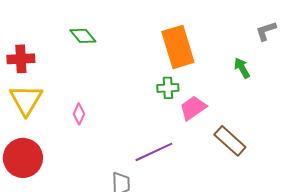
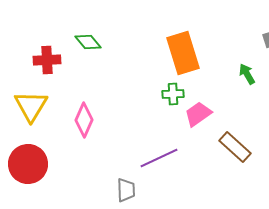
red cross: (21, 59) -> (47, 60), moved
pink diamond: (79, 114) -> (84, 120), size x1.6

